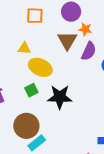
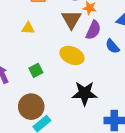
yellow ellipse: (40, 67) -> (72, 55), moved
black star: (60, 97) -> (85, 93), moved

